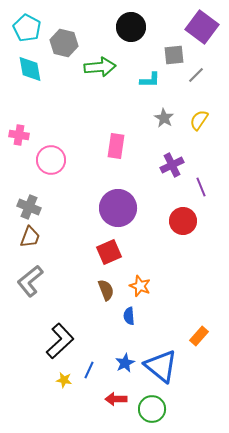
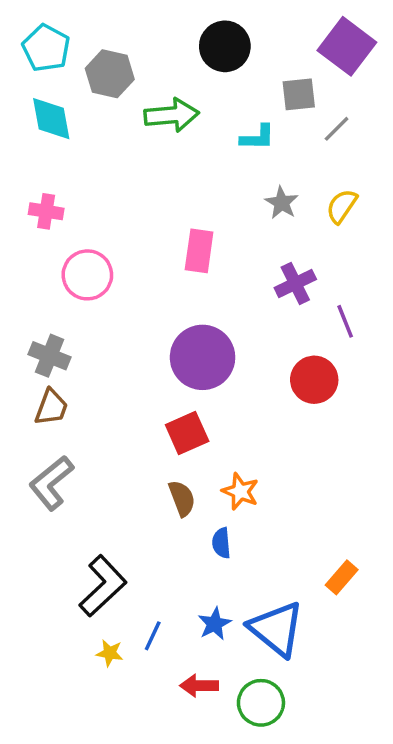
pink cross: (19, 135) -> (46, 211), moved

